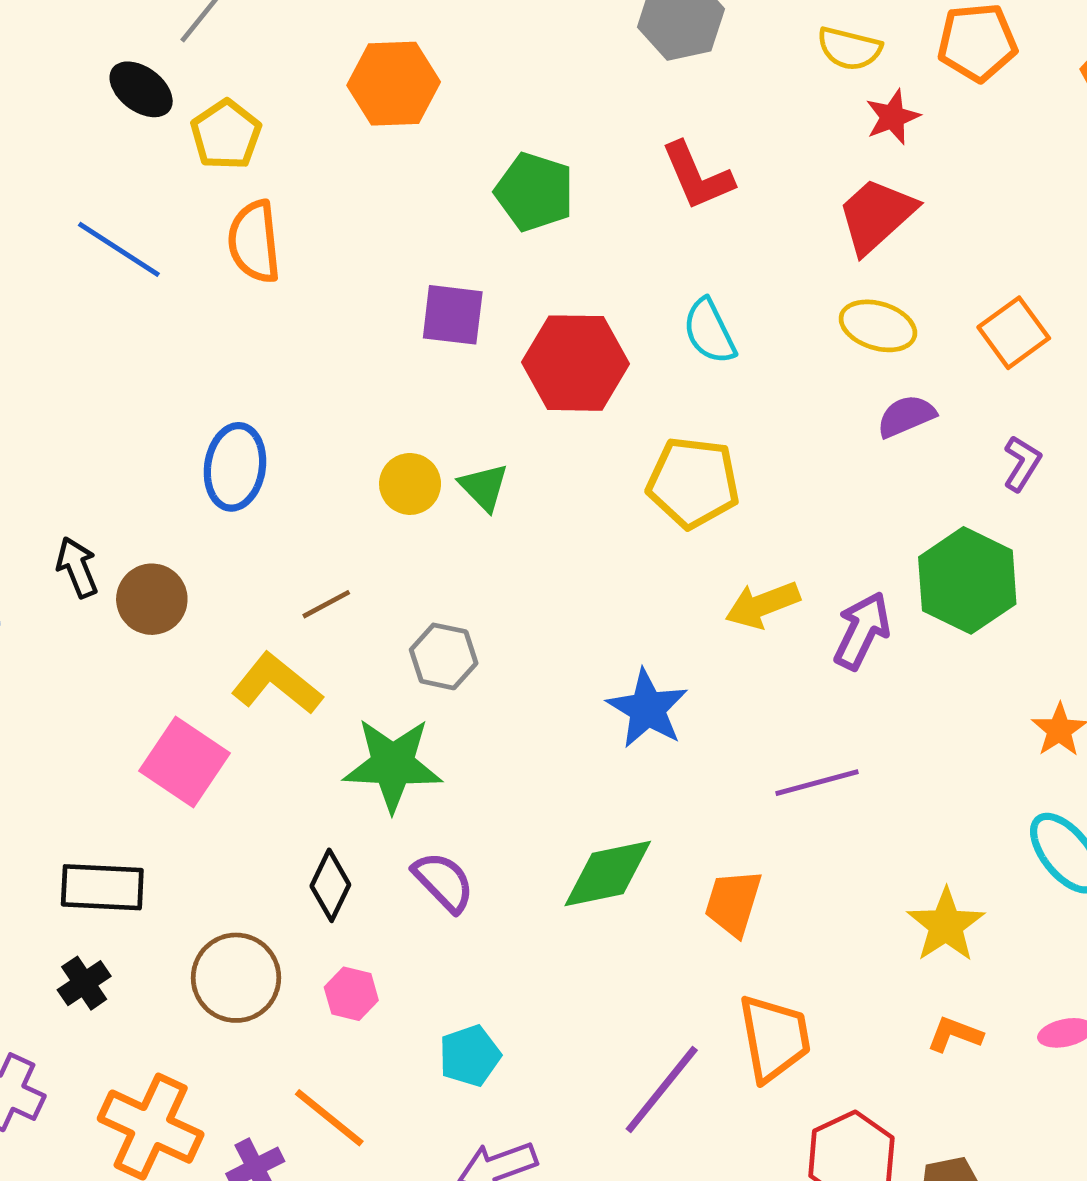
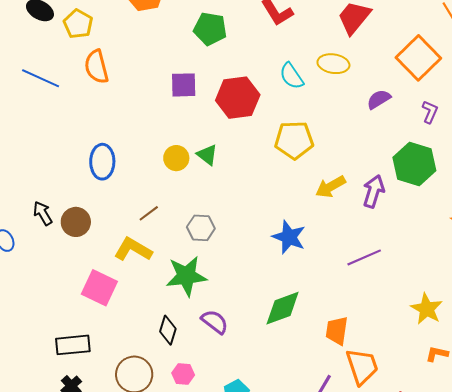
yellow ellipse: (878, 326) -> (333, 64), moved
orange square: (1014, 333) -> (418, 58), size x1.5
orange trapezoid: (733, 903) -> (337, 331), moved

